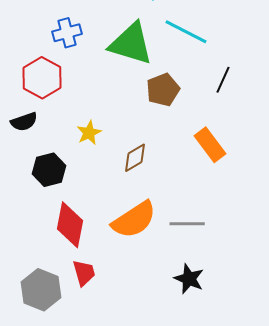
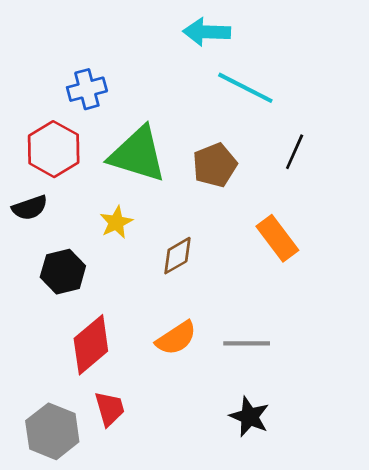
green triangle: (131, 44) -> (138, 154), moved
orange semicircle: (134, 220) -> (176, 338), size x0.7
red diamond: (70, 225) -> (91, 345), turned 39

